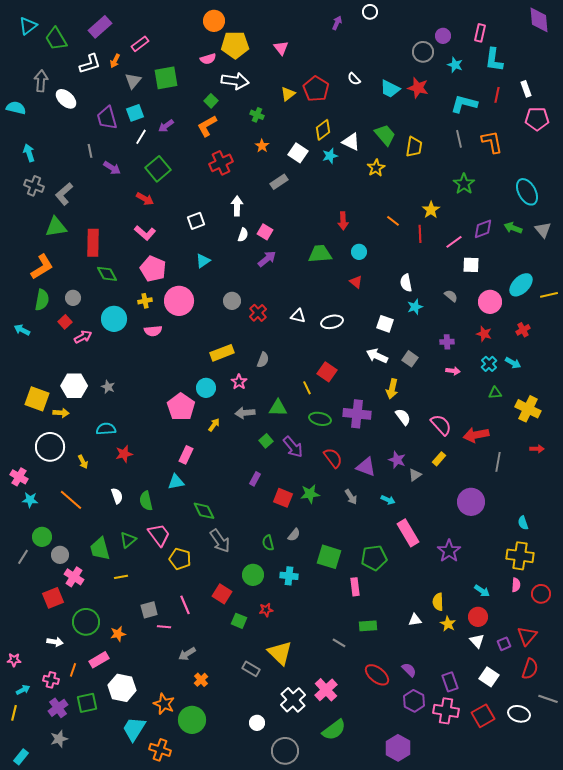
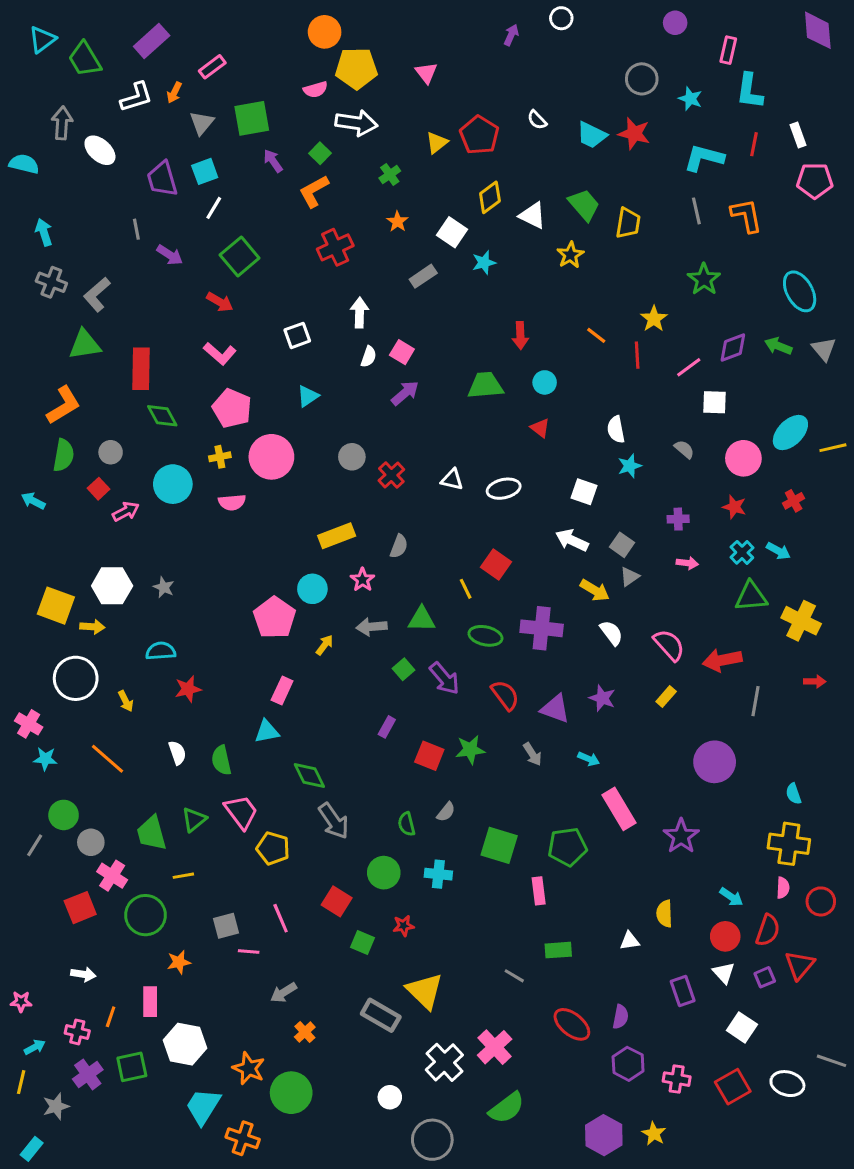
purple circle: (443, 36) -> (675, 23), moved
green cross: (257, 115) -> (390, 175), turned 32
purple arrow: (166, 126) -> (273, 161), moved, turned 91
cyan star: (330, 156) -> (484, 263), moved
yellow arrow: (392, 389) -> (595, 590), turned -72
green triangle: (495, 393) -> (751, 596), size x1.6
gray triangle: (415, 475) -> (630, 577), moved
green circle: (86, 622) -> (145, 915), moved
yellow star: (448, 624) -> (654, 1134), moved
pink rectangle: (99, 660) -> (150, 1002), turned -60
gray rectangle: (251, 669) -> (381, 1015), size x1.4
red semicircle: (530, 669) -> (768, 930), moved
purple semicircle: (409, 670) -> (620, 1017), turned 56
purple rectangle: (450, 682) -> (683, 991), moved
pink cross: (446, 711) -> (677, 1079), size x0.7
gray star: (59, 739) -> (56, 1106), moved

